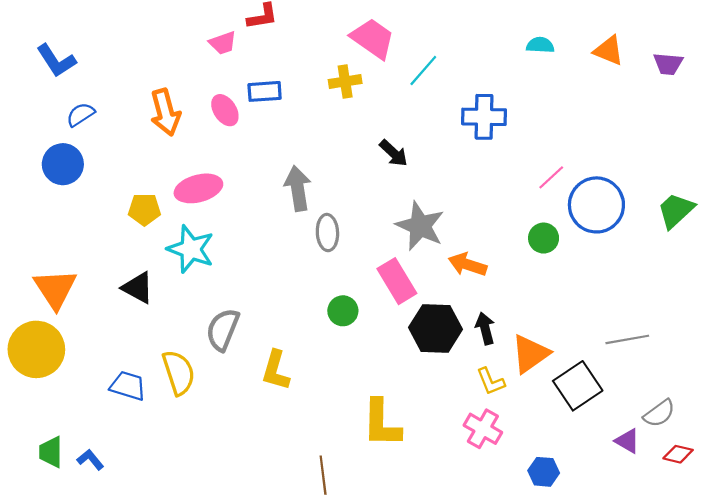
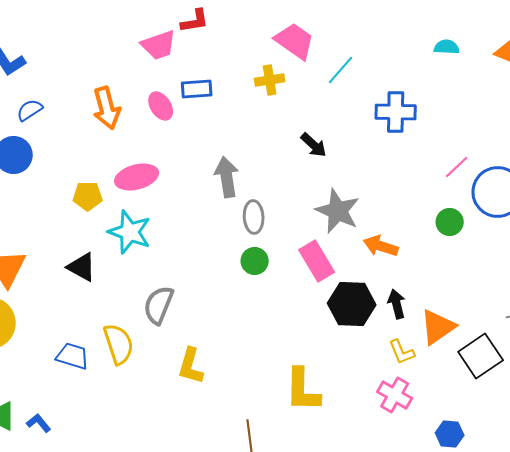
pink trapezoid: (223, 43) -> (159, 45), size x1.4
green circle: (343, 311) -> (255, 261), moved
yellow L-shape: (276, 370) -> (191, 366), moved

